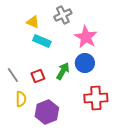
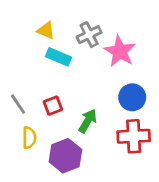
gray cross: (63, 15) -> (89, 35), moved
blue circle: (85, 63) -> (132, 97), moved
green arrow: (63, 71) -> (88, 121), moved

